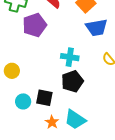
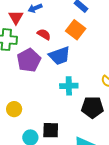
blue trapezoid: (96, 28) -> (59, 56), moved
black pentagon: (72, 81) -> (92, 107), moved, turned 30

